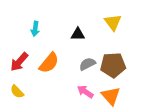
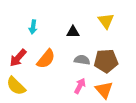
gray semicircle: (87, 64) -> (82, 60), turned 35
yellow semicircle: (17, 92) -> (16, 86), size x1.5
pink arrow: (85, 92) -> (80, 86), turned 84

